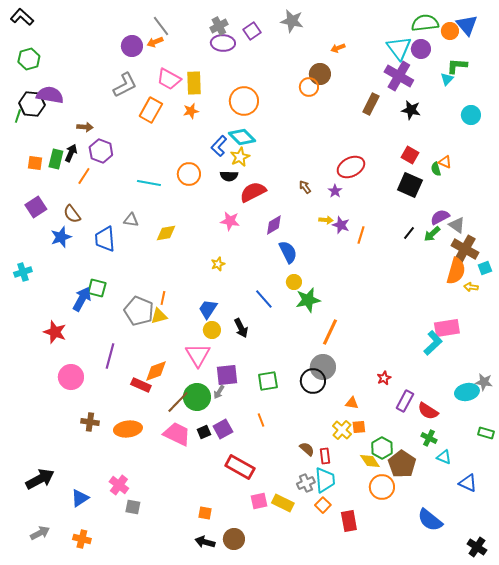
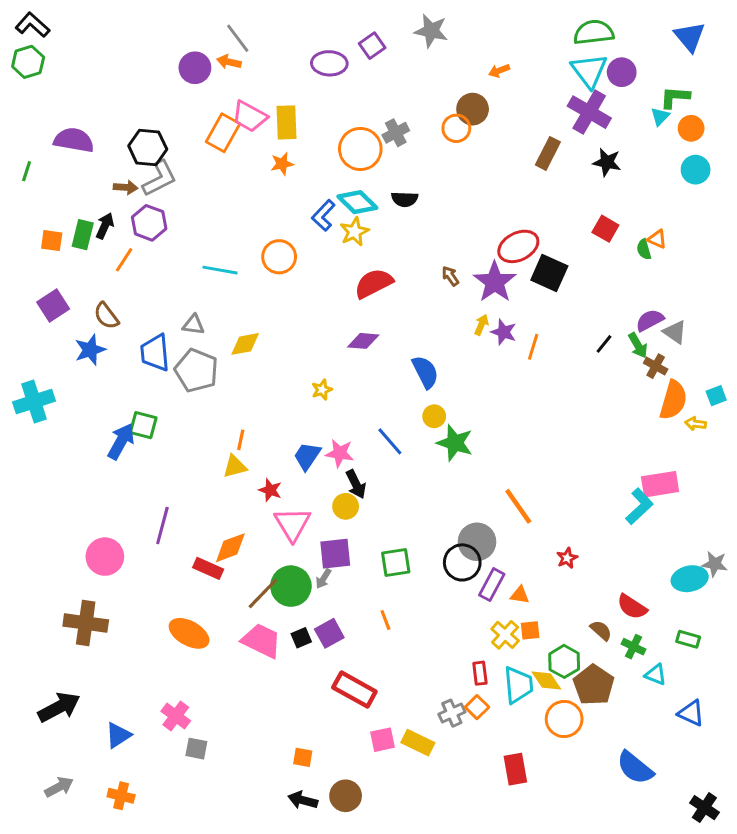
green semicircle: (425, 23) -> (594, 32), moved
gray cross: (219, 26) -> (396, 133), moved
orange circle: (450, 31) -> (691, 128), moved
orange arrow: (155, 42) -> (229, 62), turned 35
green hexagon: (29, 59) -> (28, 62), moved
gray L-shape: (125, 85) -> (159, 179), moved
black hexagon: (32, 104) -> (148, 148), moved
orange rectangle: (151, 110) -> (223, 133), moved
black semicircle: (229, 176) -> (405, 199), moved
black square: (410, 185) -> (549, 273), moved
purple star: (335, 191) -> (495, 282), size x2.0
yellow arrow: (326, 220) -> (481, 325), turned -72
pink star: (230, 221) -> (340, 453), moved
purple diamond: (274, 225) -> (363, 341), moved, turned 35
green arrow: (432, 234) -> (638, 345), turned -78
brown cross: (465, 249) -> (656, 366), moved, size x0.6
cyan cross: (23, 272) -> (34, 401), size x1.5
green star: (308, 300) -> (455, 443), turned 30
gray pentagon: (139, 311) -> (196, 370), moved
yellow circle: (212, 330) -> (346, 506), moved
red star: (55, 332) -> (270, 490), moved, size x0.7
orange line: (330, 332) -> (518, 506), moved, turned -60
purple rectangle: (405, 401) -> (492, 585), moved
brown cross: (90, 422) -> (86, 623), moved, size x1.6
orange ellipse: (128, 429) -> (189, 633), turned 36
green rectangle: (486, 433) -> (688, 639), moved
brown semicircle: (307, 449) -> (601, 630), moved
cyan trapezoid: (325, 480) -> (518, 685), moved
orange square: (323, 505) -> (477, 707), moved

